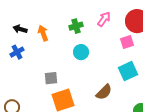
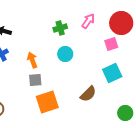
orange arrow: (43, 33) -> (32, 60), moved

